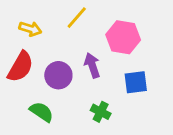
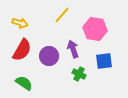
yellow arrow: (30, 29) -> (20, 23), moved
green semicircle: (42, 112) -> (24, 83), moved
green cross: (101, 112) -> (79, 74), moved

